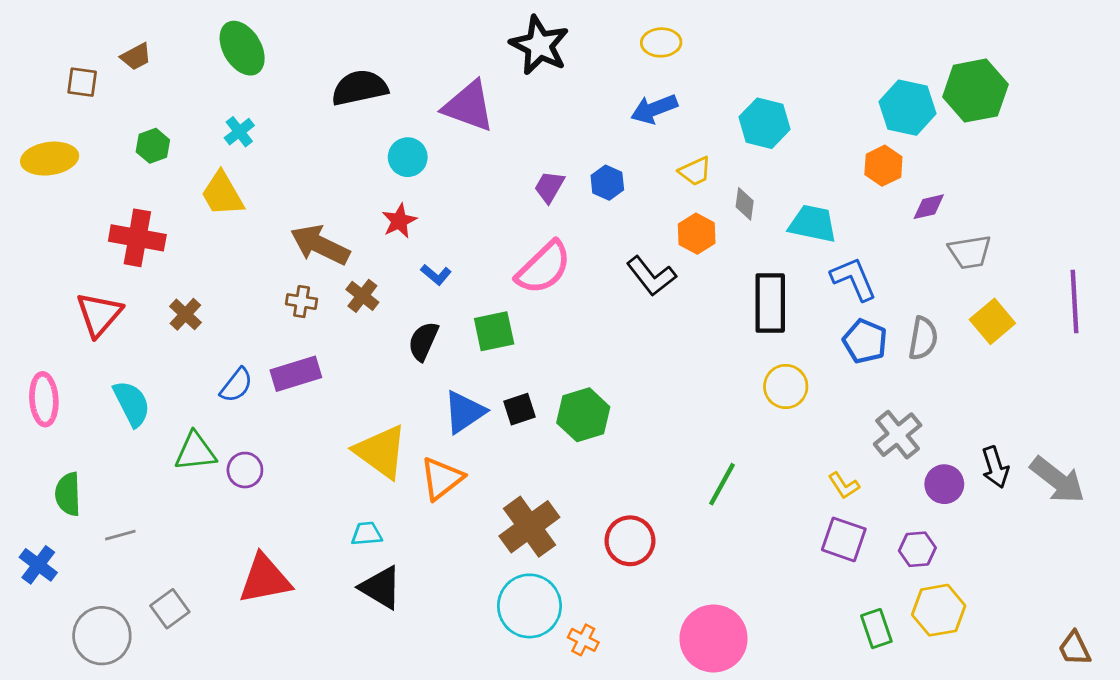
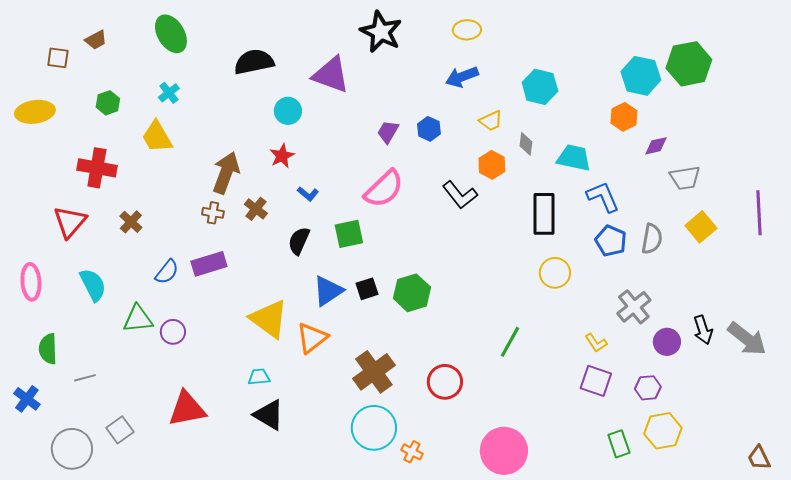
brown arrow: (320, 245) -> (226, 173), turned 84

